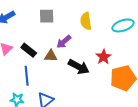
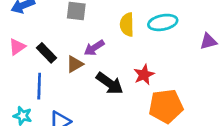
cyan ellipse: (123, 25) -> (163, 22), moved
brown triangle: (51, 56) -> (75, 64), turned -40

